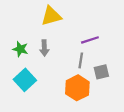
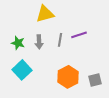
gray line: (81, 60) -> (60, 40), moved
gray square: (101, 72) -> (95, 80), moved

